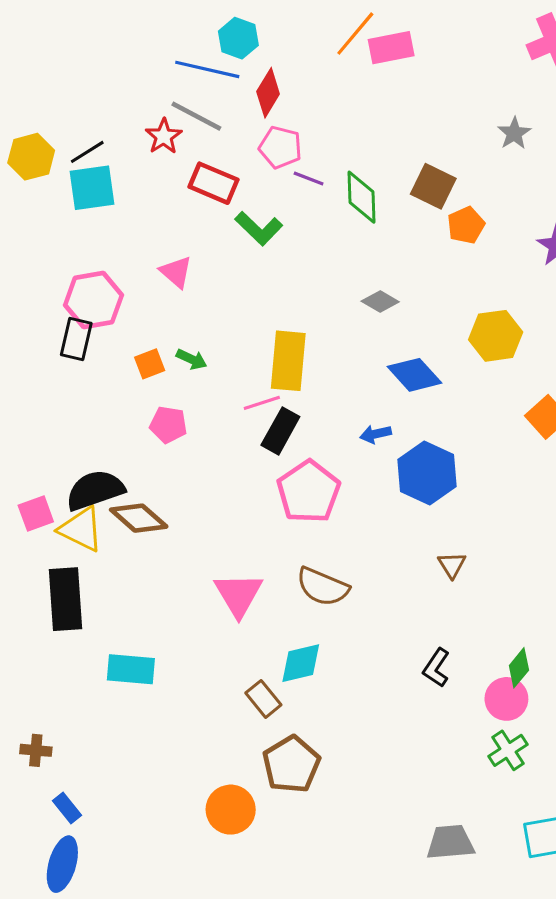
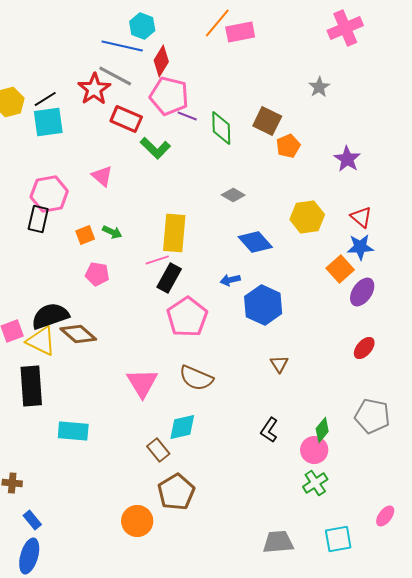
red star: (164, 136) -> (94, 89), size x1.4
pink pentagon: (280, 147) -> (169, 96), size x1.4

